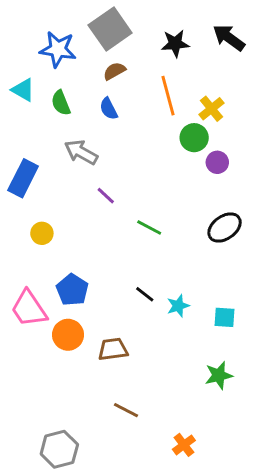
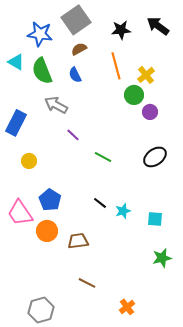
green semicircle: (61, 103) -> (42, 71), size x1.5
green star: (219, 375) -> (162, 258), moved

